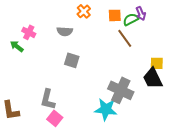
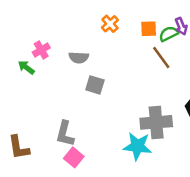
gray semicircle: (65, 31) -> (79, 57), moved
pink cross: (29, 32) -> (41, 50), turned 32
gray cross: (121, 90) -> (156, 122), turned -30

